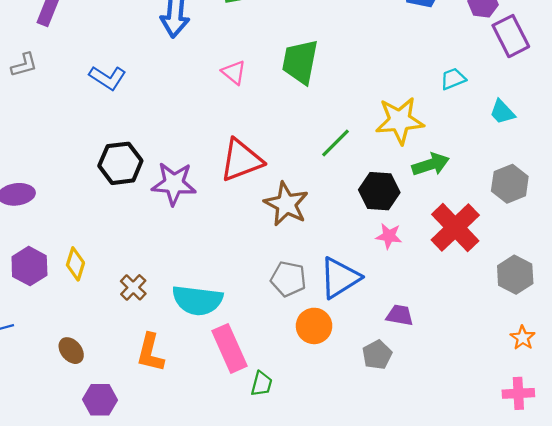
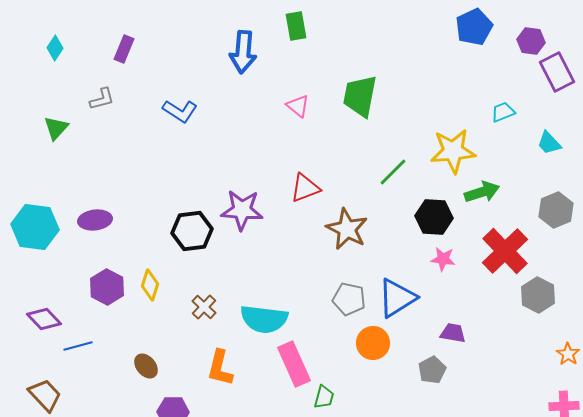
red triangle: (241, 160) -> (305, 188), size x0.7
black hexagon: (120, 163) -> (192, 231), moved
gray hexagon: (515, 275) -> (538, 295), moved

